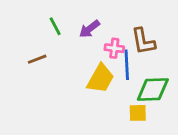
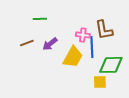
green line: (55, 26) -> (40, 19), turned -64
purple arrow: (90, 29) -> (50, 44), moved

